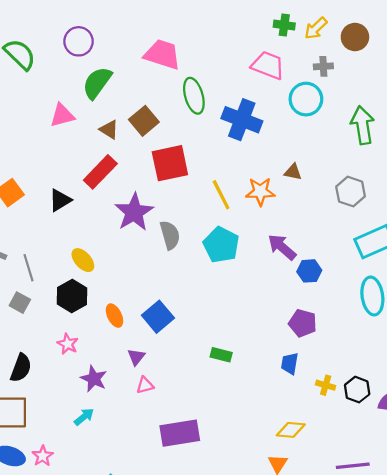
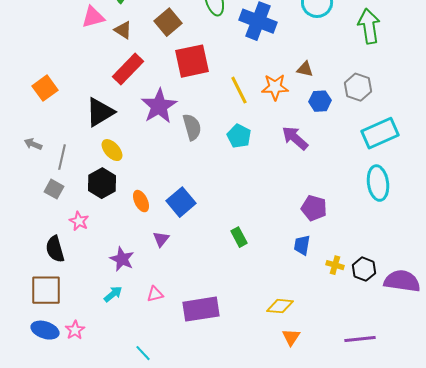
brown triangle: (109, 129) -> (123, 30), moved
black triangle: (60, 200) -> (100, 112), moved, size x1.4
cyan pentagon: (221, 245) -> (239, 136), size x0.7
gray line: (28, 268) -> (62, 157), turned 30
blue hexagon: (309, 271) -> (320, 101), moved
pink star: (68, 344) -> (79, 221), moved
green rectangle: (221, 355) -> (239, 237), turned 48
black semicircle: (21, 368) -> (55, 249), turned 144
pink triangle: (145, 385) -> (155, 294), moved
yellow diamond: (291, 430) -> (280, 306), moved

